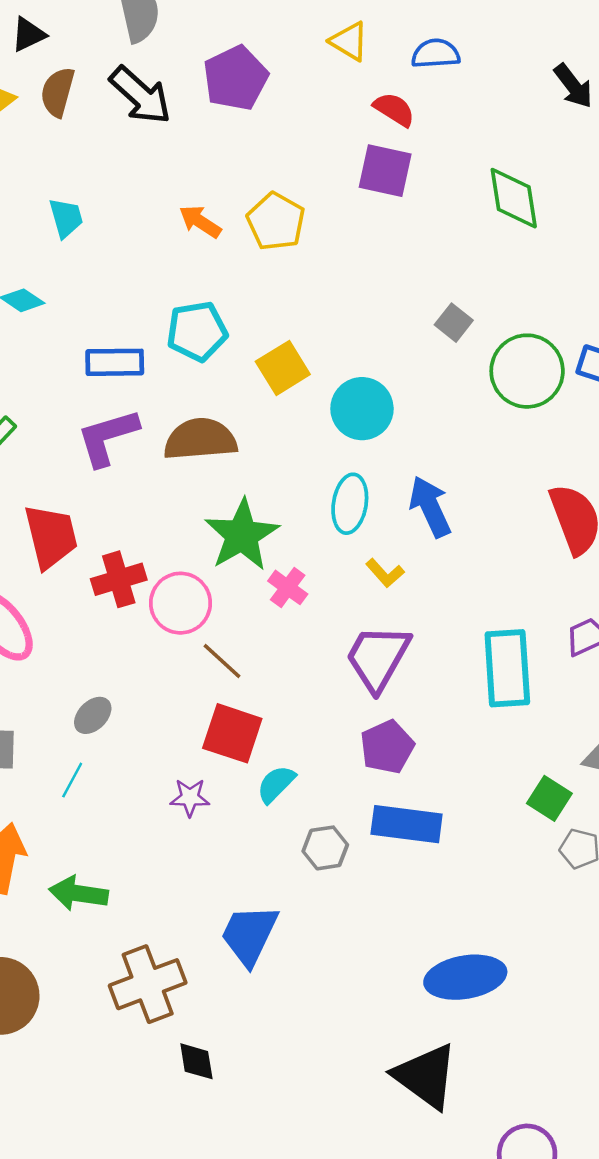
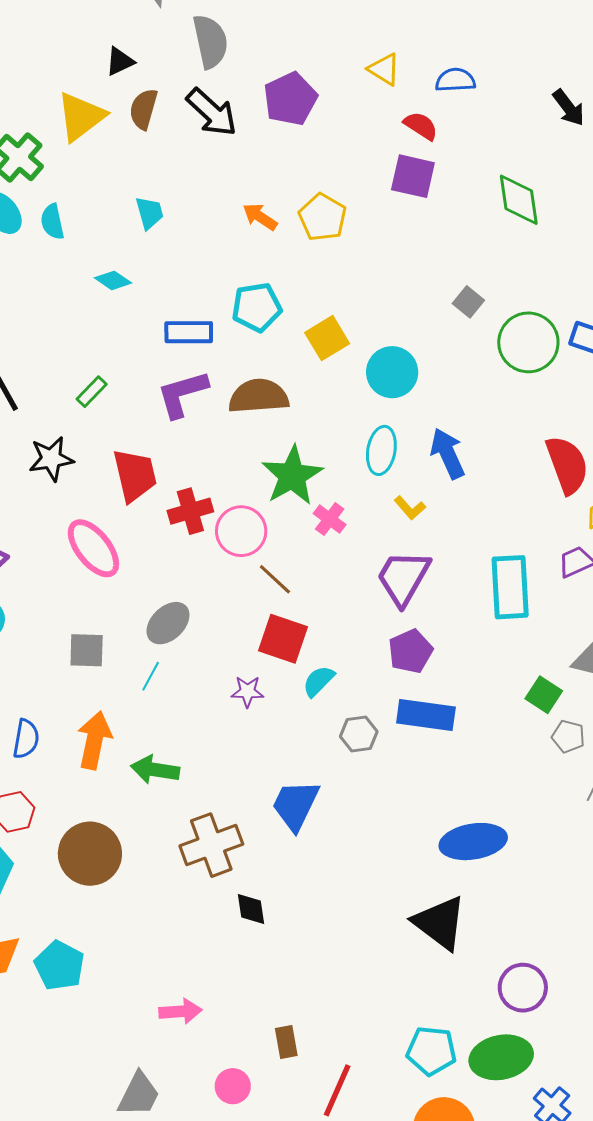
gray ellipse: (93, 715) -> (168, 623), size x1.4

